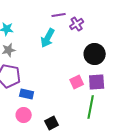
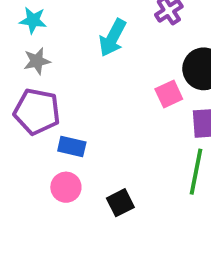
pink square: (77, 82) -> (169, 94), moved

